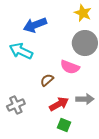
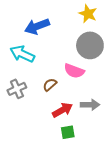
gray cross: (16, 105) -> (17, 89), moved
green square: (64, 125) -> (68, 132), turned -32

